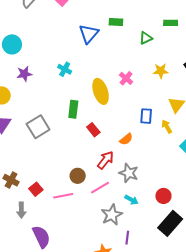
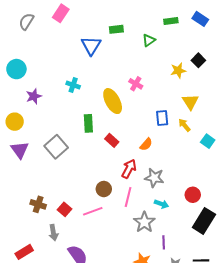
yellow star: (161, 71) -> (178, 70), moved
pink line: (100, 188) -> (128, 197), turned -36

